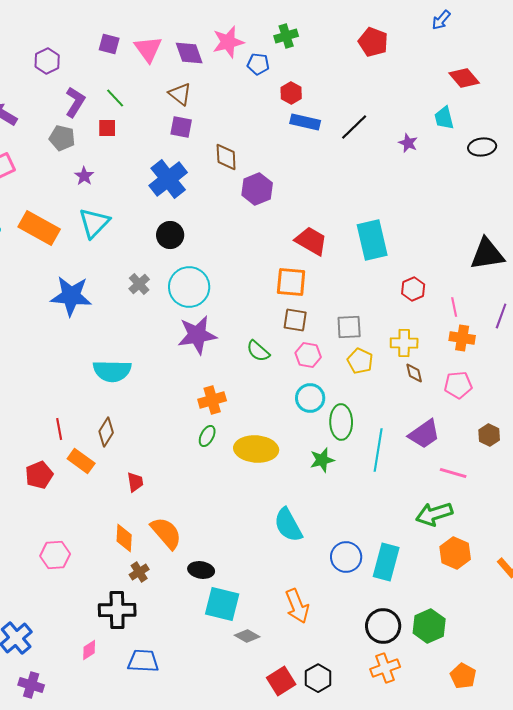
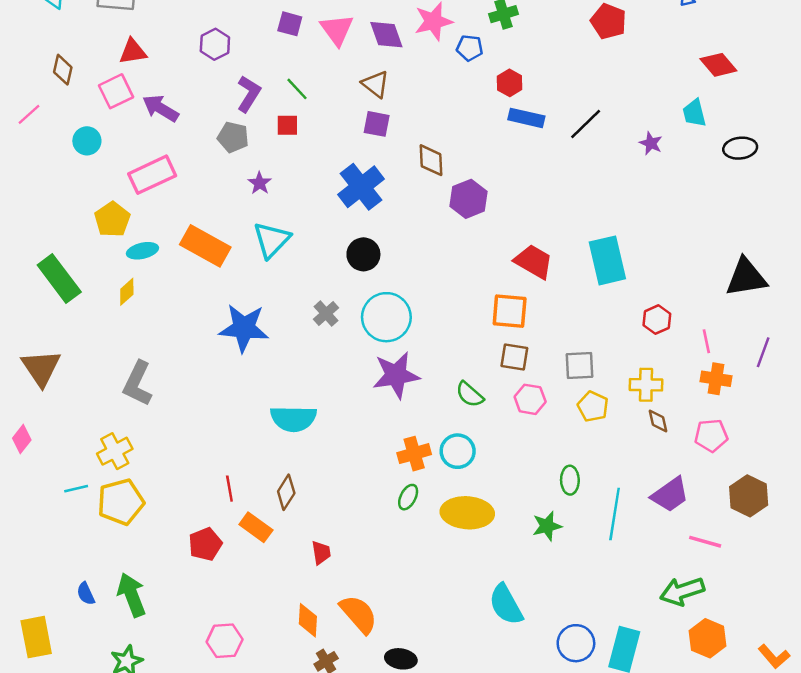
cyan circle: (310, 398) -> (458, 451), moved
green ellipse: (341, 422) -> (570, 480), size x0.7
brown hexagon: (489, 435) -> (749, 496), size x1.5

